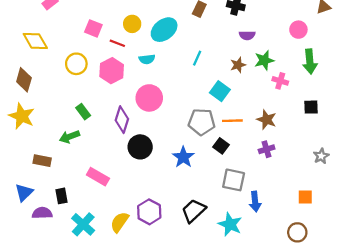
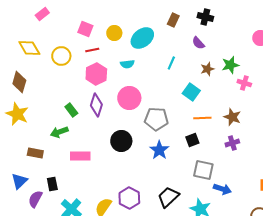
pink square: (93, 28) -> (85, 29), moved
purple semicircle: (247, 35) -> (198, 43), moved, turned 48
red line: (117, 43) -> (92, 50), moved, turned -32
yellow circle: (76, 64) -> (61, 56), moved
purple diamond: (122, 120) -> (96, 105), moved
gray pentagon: (202, 122) -> (156, 119), moved
black square: (221, 146) -> (192, 140), turned 32
pink rectangle: (98, 177) -> (80, 156), moved, turned -30
blue arrow: (255, 202) -> (222, 189), turned -66
purple semicircle: (42, 213) -> (35, 199), turned -60

